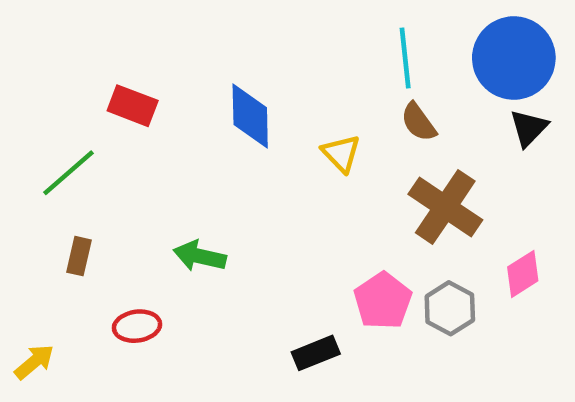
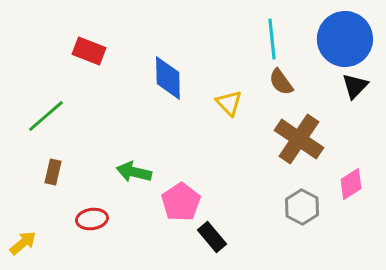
red rectangle: (133, 106) -> (89, 51), moved
pink pentagon: (383, 301) -> (181, 202), moved
black rectangle: (316, 353) -> (212, 237), turned 72

